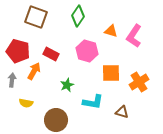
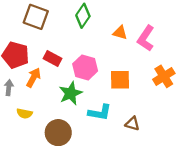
pink hexagon: (87, 51) -> (85, 67), moved
orange cross: (139, 82) -> (164, 76), moved
green star: (67, 85) -> (71, 93), size x1.5

